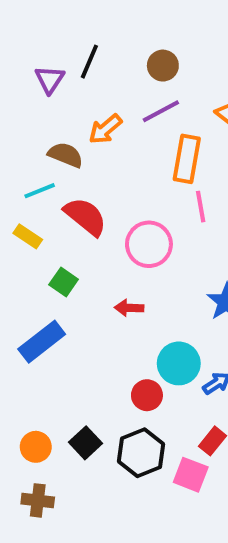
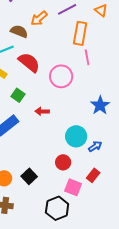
red arrow: (129, 308) -> (42, 111), moved
red circle: (147, 395) -> (63, 162), moved
black hexagon: (141, 453) -> (57, 208), moved
pink square: (191, 475) -> (73, 187), moved

